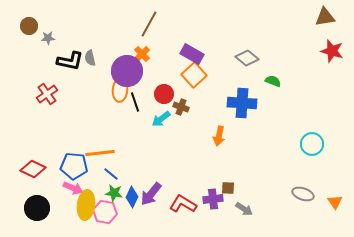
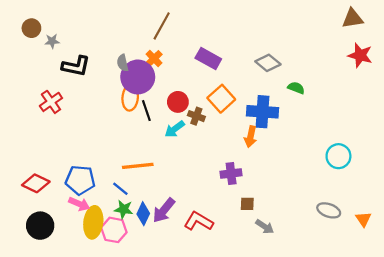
gray semicircle: (90, 58) -> (123, 63), moved
orange square: (194, 75) -> (221, 99), moved
orange arrow: (219, 136) -> (251, 137), moved
orange line: (100, 153) -> (138, 166), moved
purple cross: (213, 199) -> (231, 174), moved

